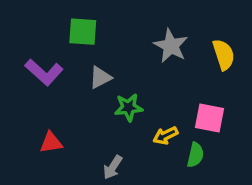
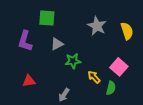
purple L-shape: (44, 72) -> (25, 41), turned 65
pink square: (209, 118) -> (119, 67), turned 30
yellow arrow: (165, 136) -> (94, 77), turned 72

